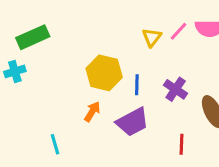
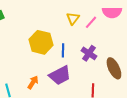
pink line: (179, 31) -> (91, 22), moved
orange arrow: (92, 112) -> (33, 82), moved

